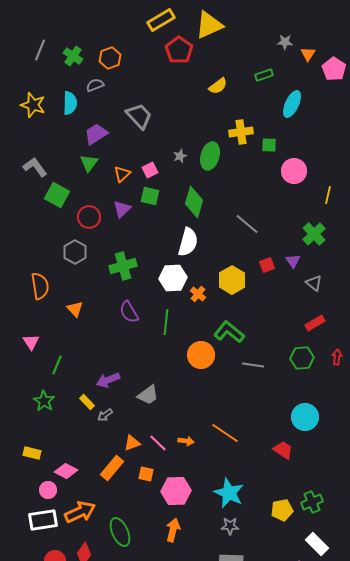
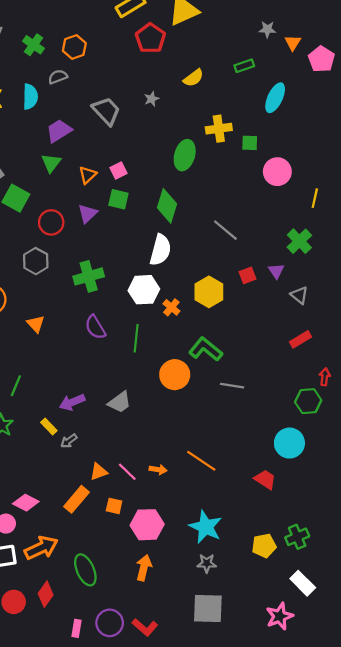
gray star: (180, 156) -> (152, 99), moved
green hexagon: (302, 358) -> (308, 401), moved
gray trapezoid: (148, 395) -> (120, 402), moved

